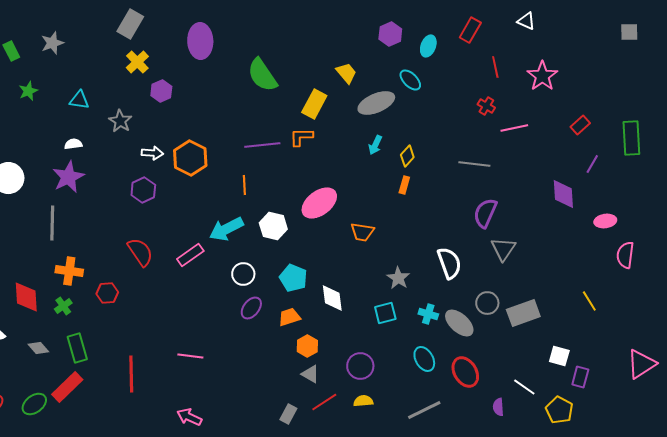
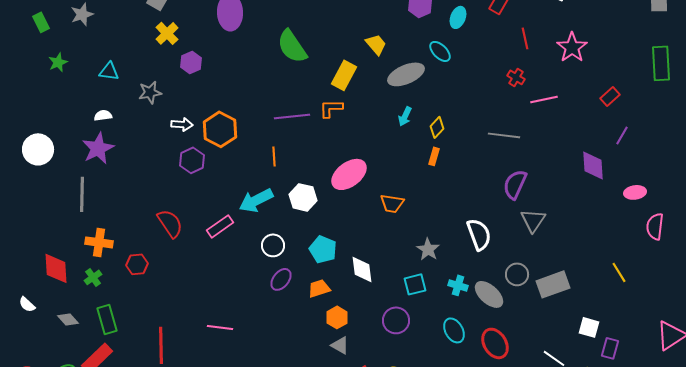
gray star: (120, 121) -> (150, 92), turned 30
green rectangle: (631, 138) -> (661, 63), moved
purple hexagon: (143, 190) -> (192, 160), moved
purple circle: (360, 366) -> (396, 320), moved

